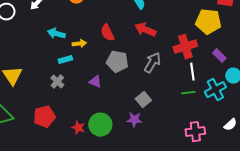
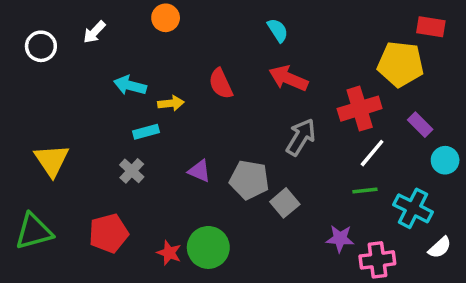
gray pentagon: (117, 62) -> (249, 180), moved
white line: (192, 72) -> (372, 153), turned 48
cyan cross: (215, 90) -> (413, 208), moved, turned -35
purple star: (134, 120) -> (340, 239), moved

